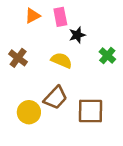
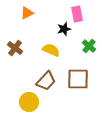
pink rectangle: (60, 17) -> (77, 14), moved
brown square: (90, 111) -> (78, 79), moved
yellow circle: (29, 112) -> (29, 102), moved

